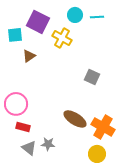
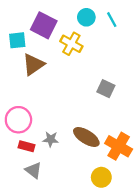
cyan line: (97, 17) -> (112, 20), turned 64
brown triangle: (29, 56) -> (33, 64), size x1.5
gray star: (48, 144) -> (51, 139), moved
yellow circle: (97, 154) -> (101, 177), moved

